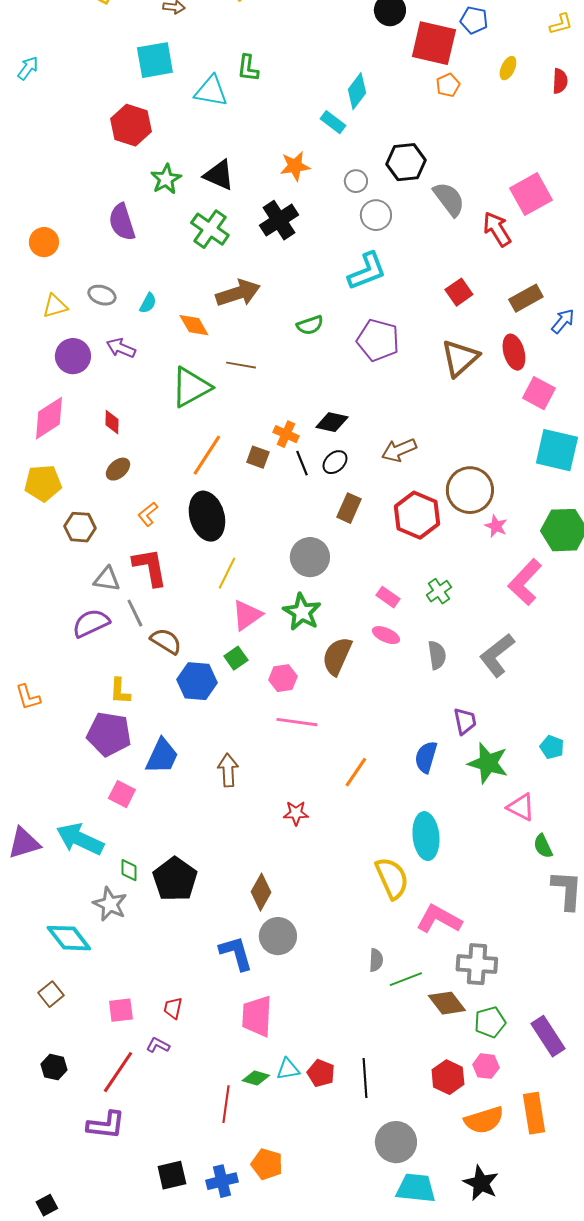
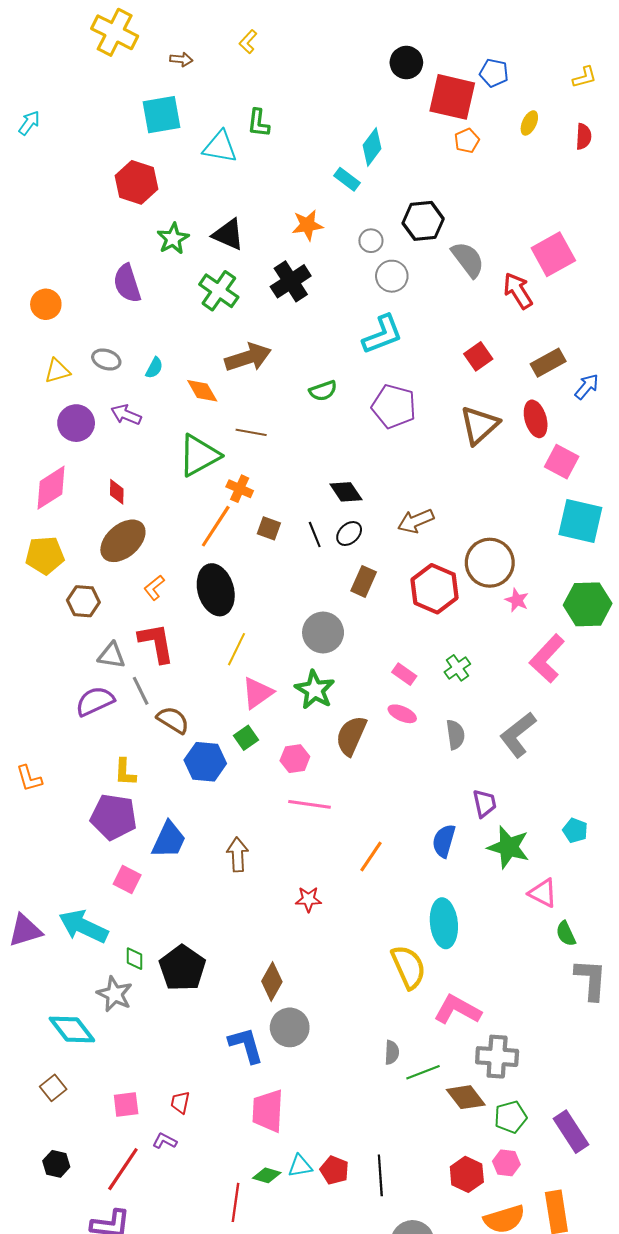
black diamond: (332, 422) -> (346, 492), turned 44
orange cross: (286, 434) -> (240, 489), moved
brown ellipse: (118, 469) -> (123, 541), size x1.8

